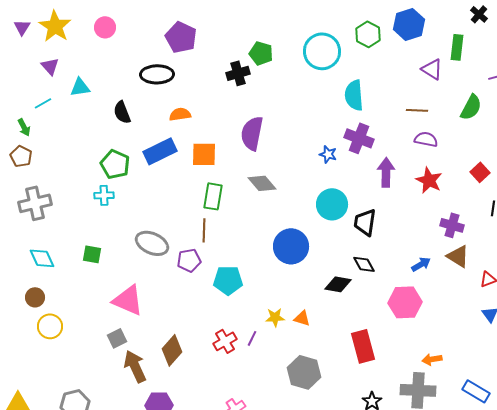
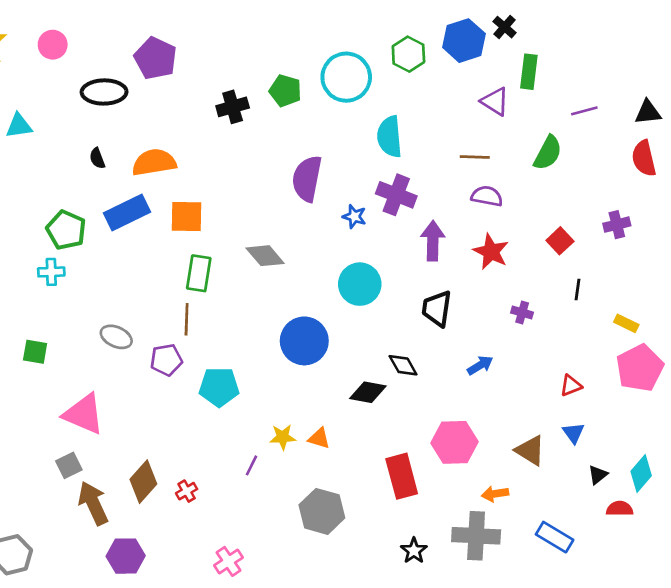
black cross: (479, 14) -> (505, 27), moved
green pentagon: (261, 53) -> (285, 91), moved
black ellipse: (157, 74) -> (104, 92), moved
black semicircle: (122, 112) -> (97, 158), moved, size x0.7
orange semicircle: (180, 114) -> (154, 162), size x1.5
purple semicircle: (252, 133) -> (307, 179), moved
black trapezoid: (365, 222) -> (437, 308), moved
purple cross: (452, 225) -> (522, 313), size x0.7
gray ellipse: (152, 243) -> (116, 337), size x0.7
brown triangle: (458, 256) -> (530, 451), moved
pink hexagon: (405, 302) -> (454, 442), moved
red cross: (225, 341) -> (187, 491), moved, size x0.7

